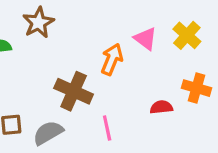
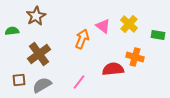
brown cross: (74, 91) -> (39, 54), moved, turned 30
red semicircle: (161, 107) -> (113, 69), size x1.5
pink line: (107, 128) -> (79, 82), turned 49

